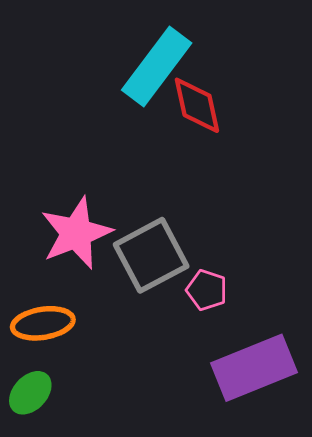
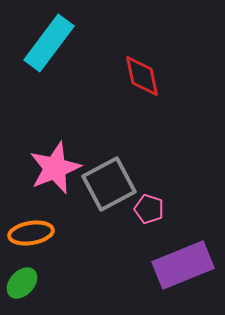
cyan rectangle: (157, 66) -> (49, 43), moved

